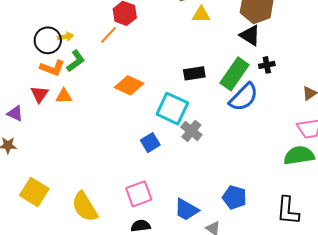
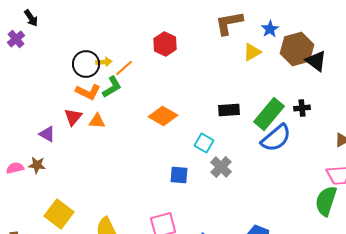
yellow triangle: (201, 15) -> (252, 52), moved, turned -36
orange line: (109, 35) -> (124, 68), moved
black triangle: (250, 35) -> (316, 61), moved
cyan square: (172, 109) -> (204, 143), size x0.6
blue square: (150, 143) -> (179, 175), turned 30
green semicircle: (299, 155) -> (326, 201), turned -68

